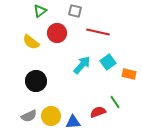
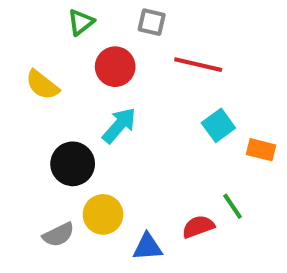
yellow semicircle: (31, 42) -> (42, 85), moved
cyan arrow: (82, 65) -> (119, 125), moved
yellow circle: (51, 116) -> (103, 214), moved

